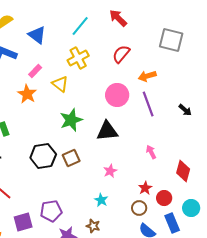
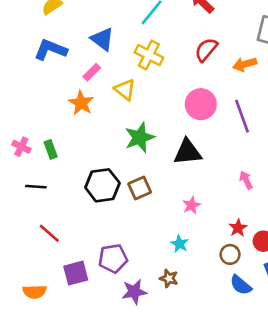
blue triangle: (37, 35) -> (102, 39), moved
yellow cross: (78, 58) -> (149, 55), turned -35
orange arrow: (147, 76) -> (245, 64), moved

